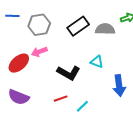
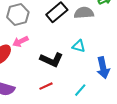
cyan line: (82, 106) -> (80, 90), moved

